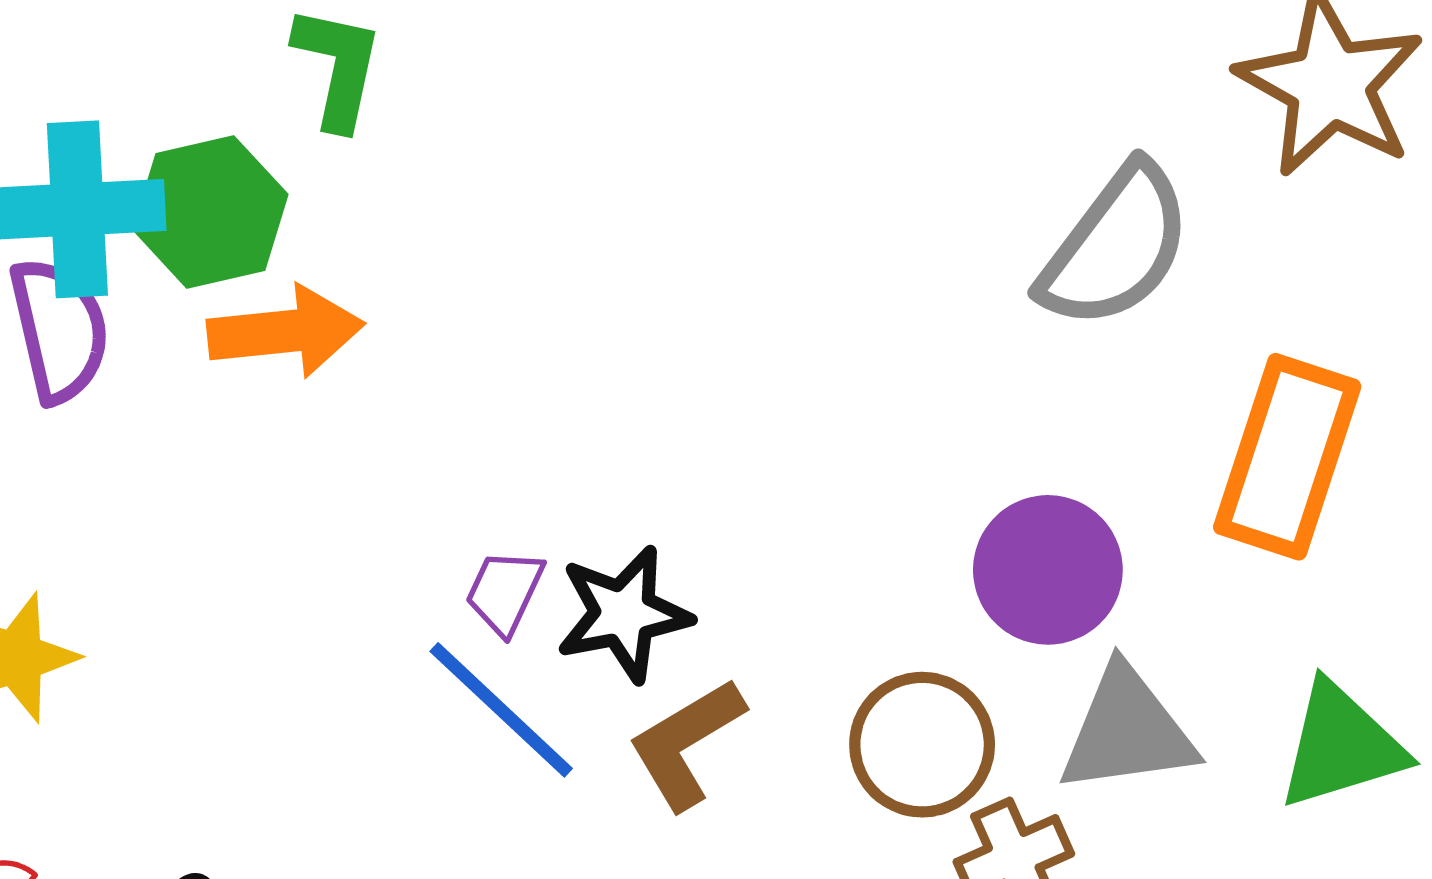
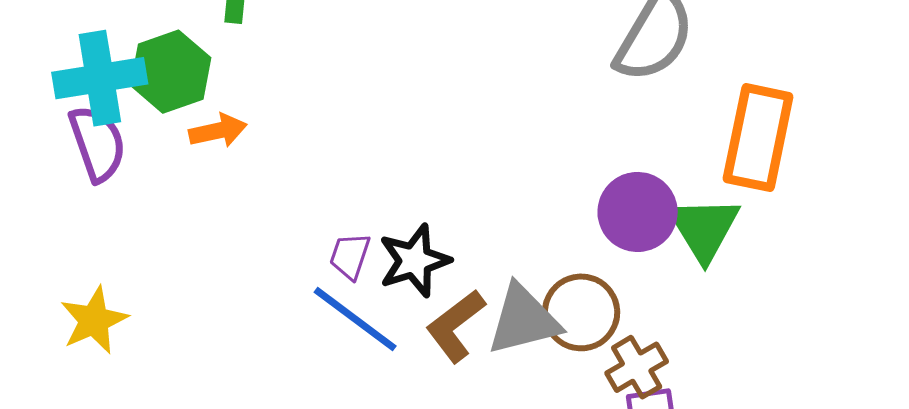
orange arrow: (286, 332) -> (218, 131), size x0.7
gray triangle: (1127, 731) -> (523, 320), moved
green triangle: (1341, 746) -> (704, 228), moved, turned -38

